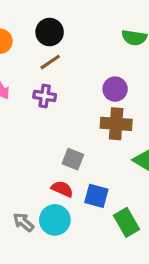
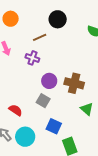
black circle: (50, 32) -> (58, 19), moved
purple circle: (115, 89) -> (49, 81), moved
red semicircle: (62, 189) -> (16, 110), moved

